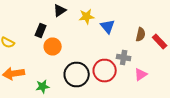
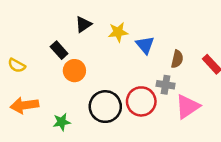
black rectangle: (41, 30) -> (59, 50), turned -64
brown semicircle: (141, 34) -> (177, 59), moved
pink triangle: (141, 74) -> (187, 107), size x1.5

